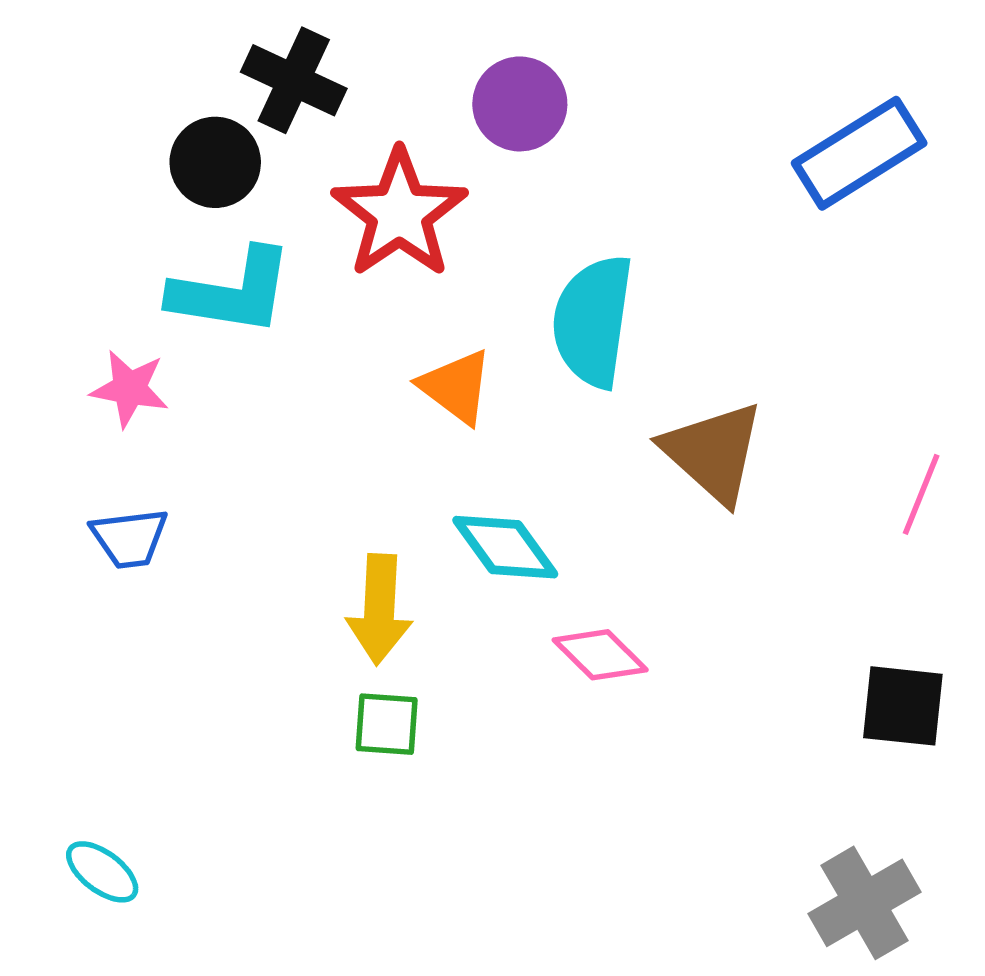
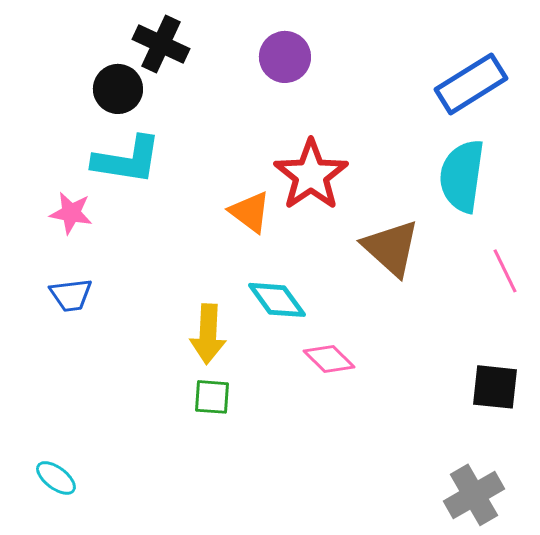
red star: (399, 213) -> (311, 175), moved
cyan semicircle: (593, 321) -> (462, 176), moved
pink line: (921, 494) -> (505, 271), turned -48

